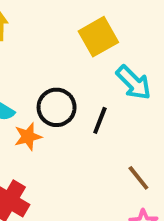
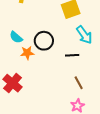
black line: (100, 120) -> (72, 55), moved, turned 56

